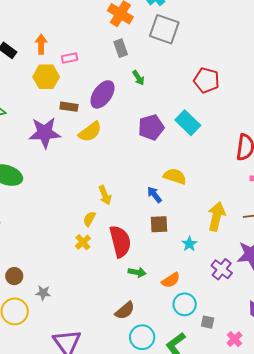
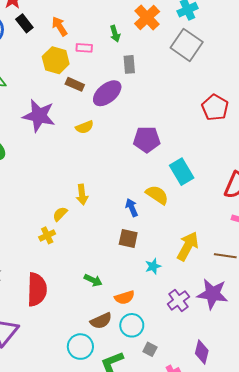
orange arrow: (41, 44) -> (60, 26), turned -48
gray rectangle: (121, 48) -> (129, 64), moved
green arrow: (138, 78) -> (115, 34), moved
brown rectangle: (69, 107) -> (75, 84), moved
cyan rectangle: (188, 123) -> (182, 172), moved
yellow semicircle: (90, 132) -> (85, 127), size x0.7
red semicircle: (120, 241) -> (37, 289), moved
brown semicircle: (125, 311) -> (101, 321), moved

